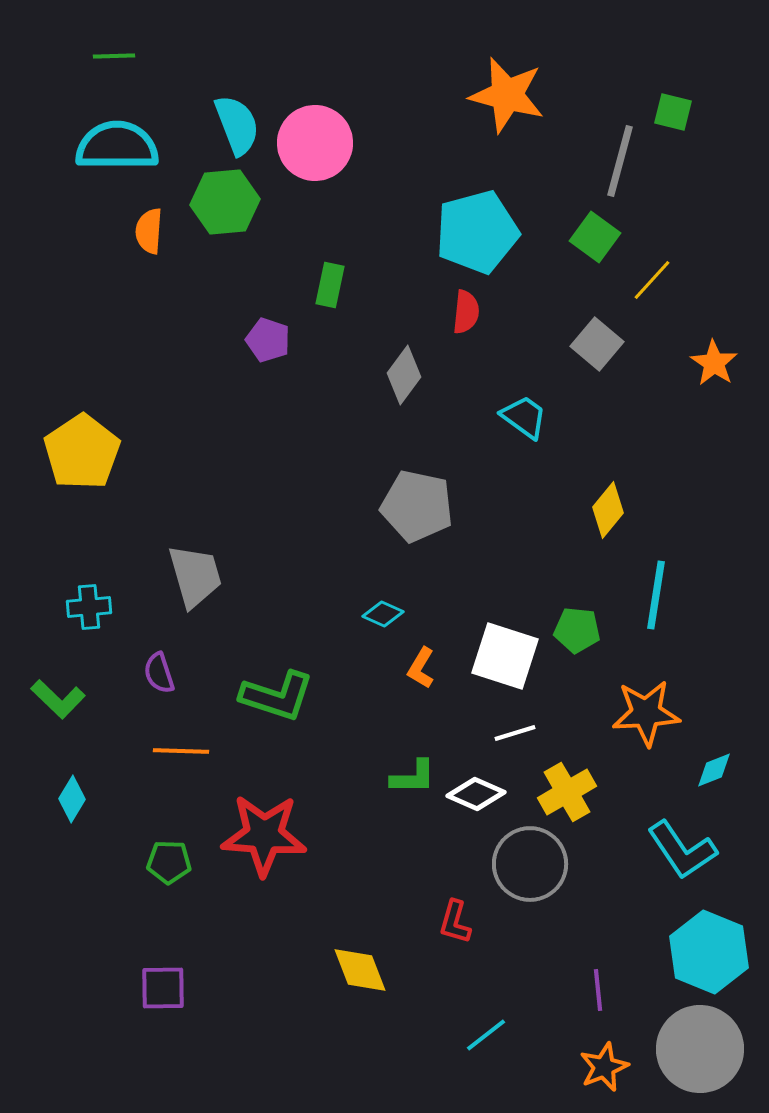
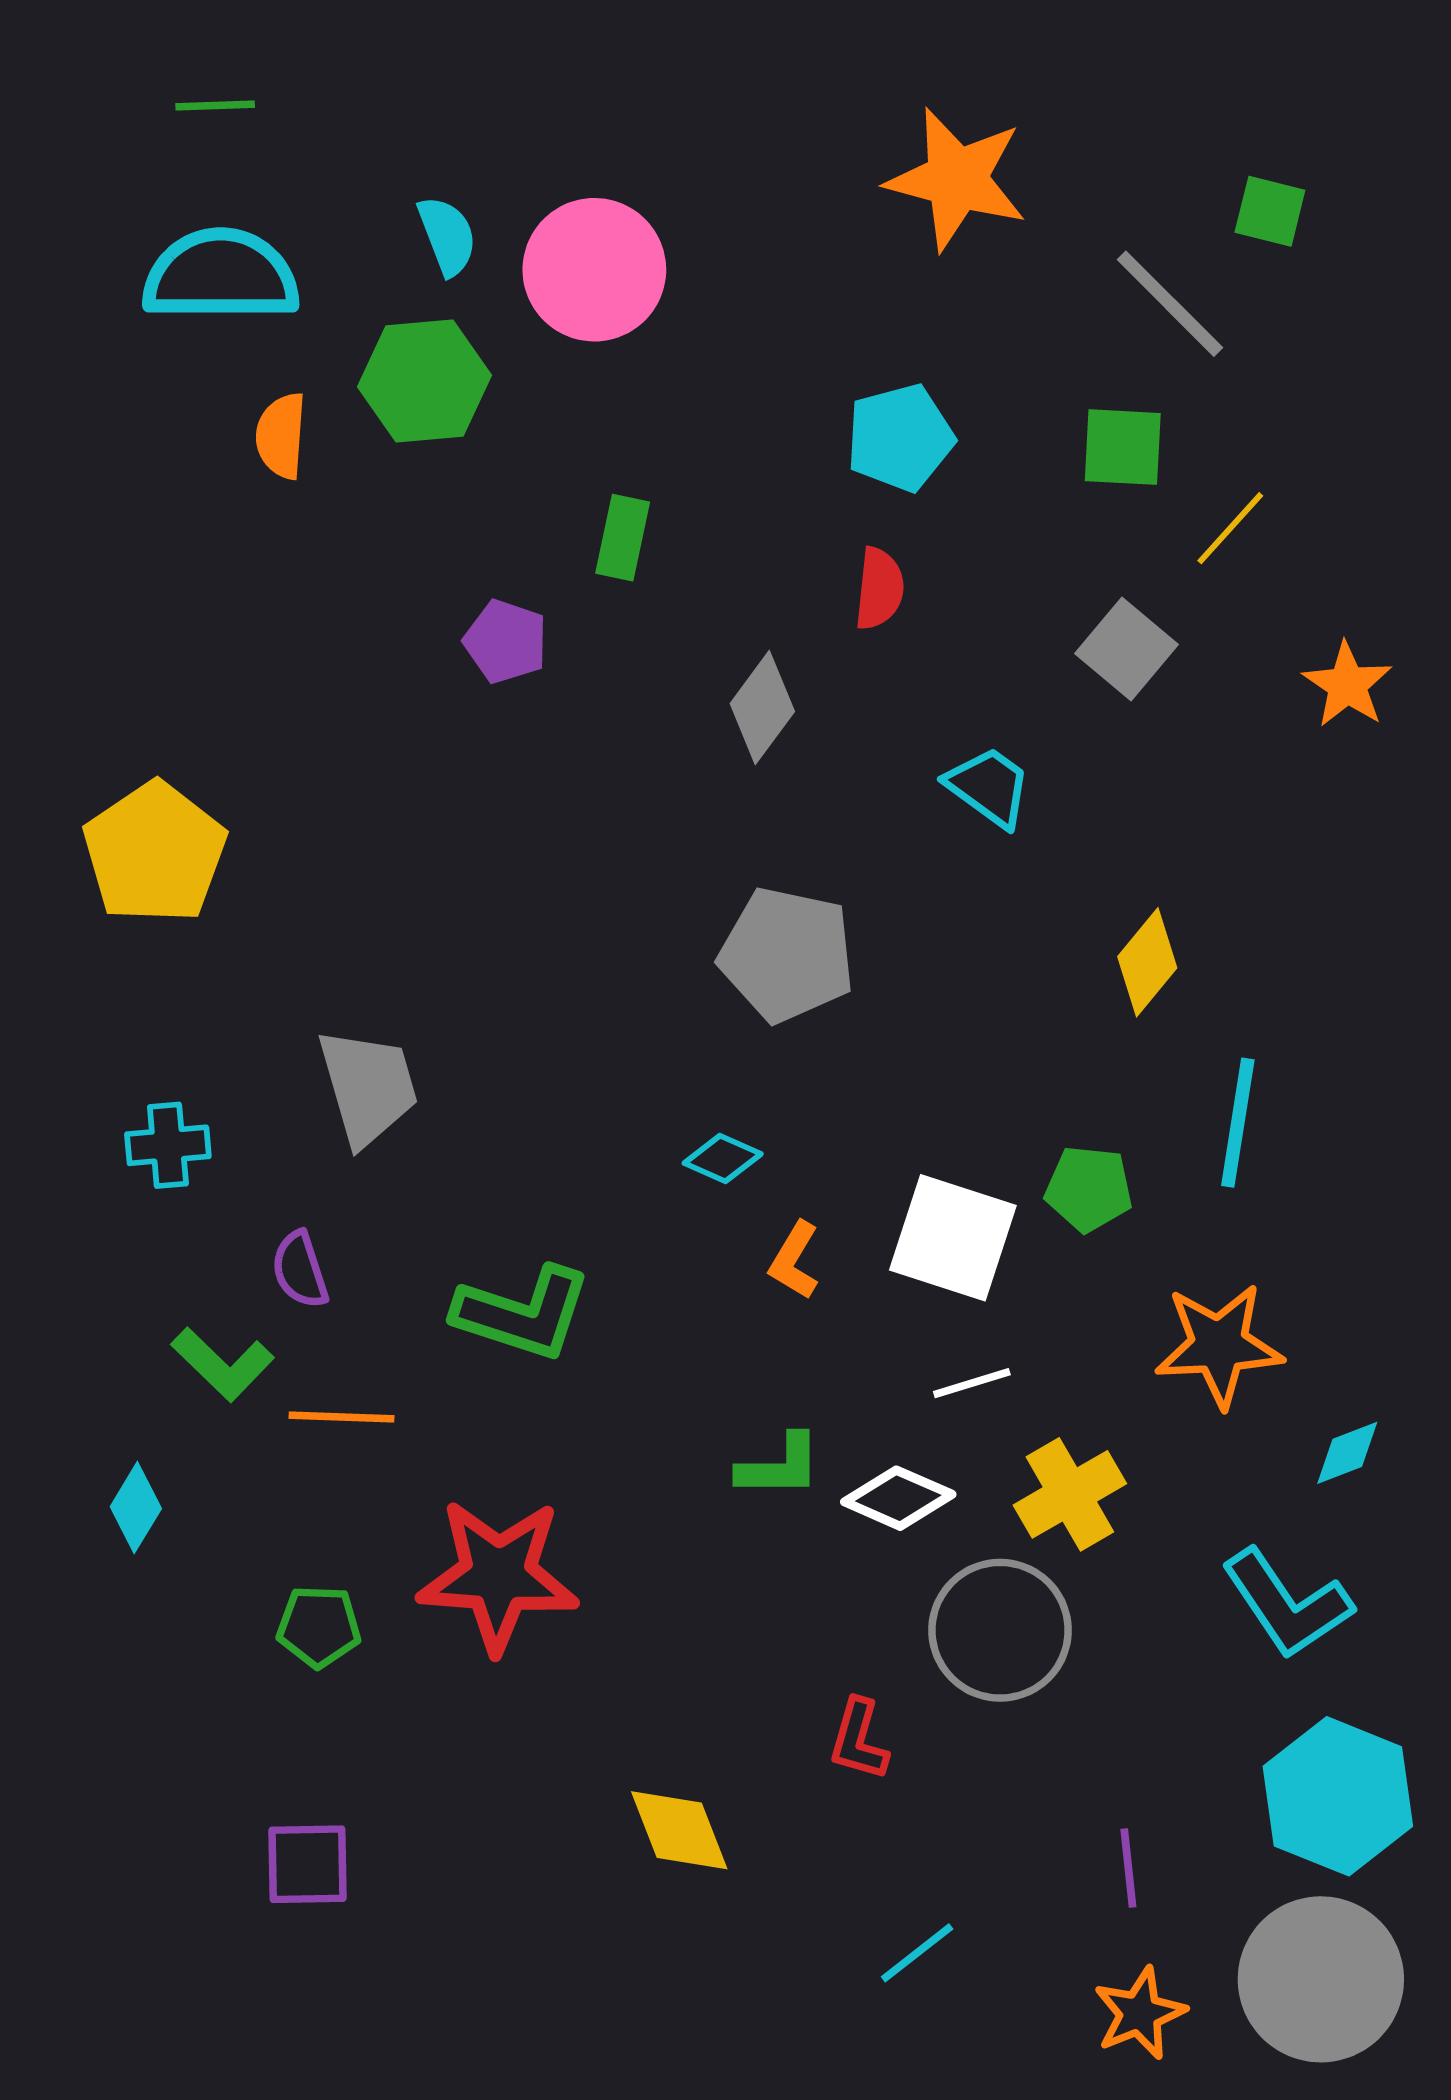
cyan semicircle: (237, 125) -> (447, 236), size x0.7
gray line: (620, 161) -> (1170, 304), turned -60
cyan pentagon: (477, 232) -> (900, 438), size x0.7
green square: (595, 237) -> (1123, 447), turned -33
green L-shape: (58, 699) -> (223, 1364), moved

